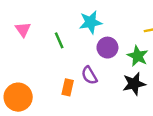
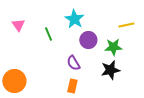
cyan star: (91, 22) -> (74, 19), turned -30
green star: (138, 56) -> (113, 47), turned -30
orange rectangle: (68, 87) -> (72, 86), moved

